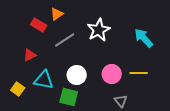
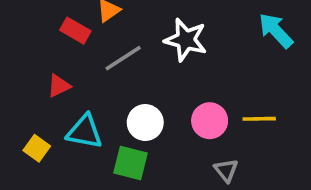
white star: (99, 30) -> (186, 40), turned -30
cyan arrow: (144, 38) -> (276, 31), moved

